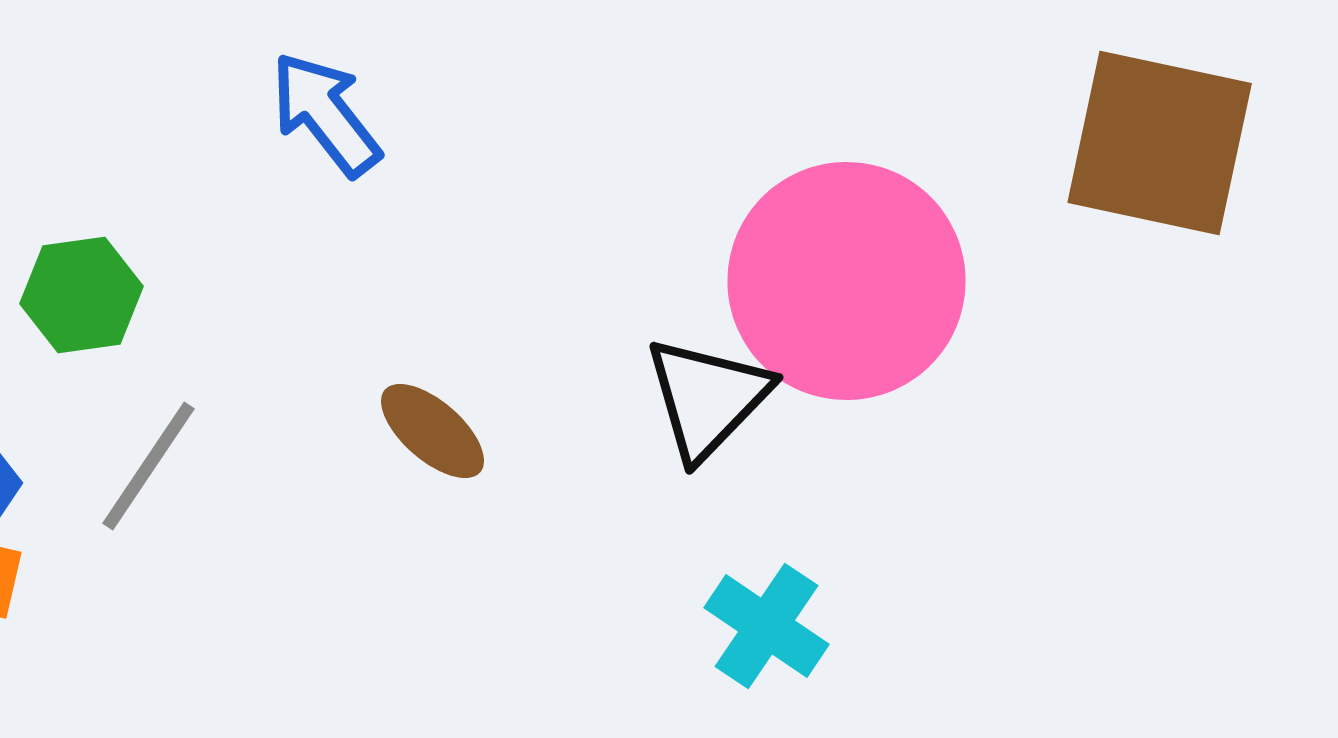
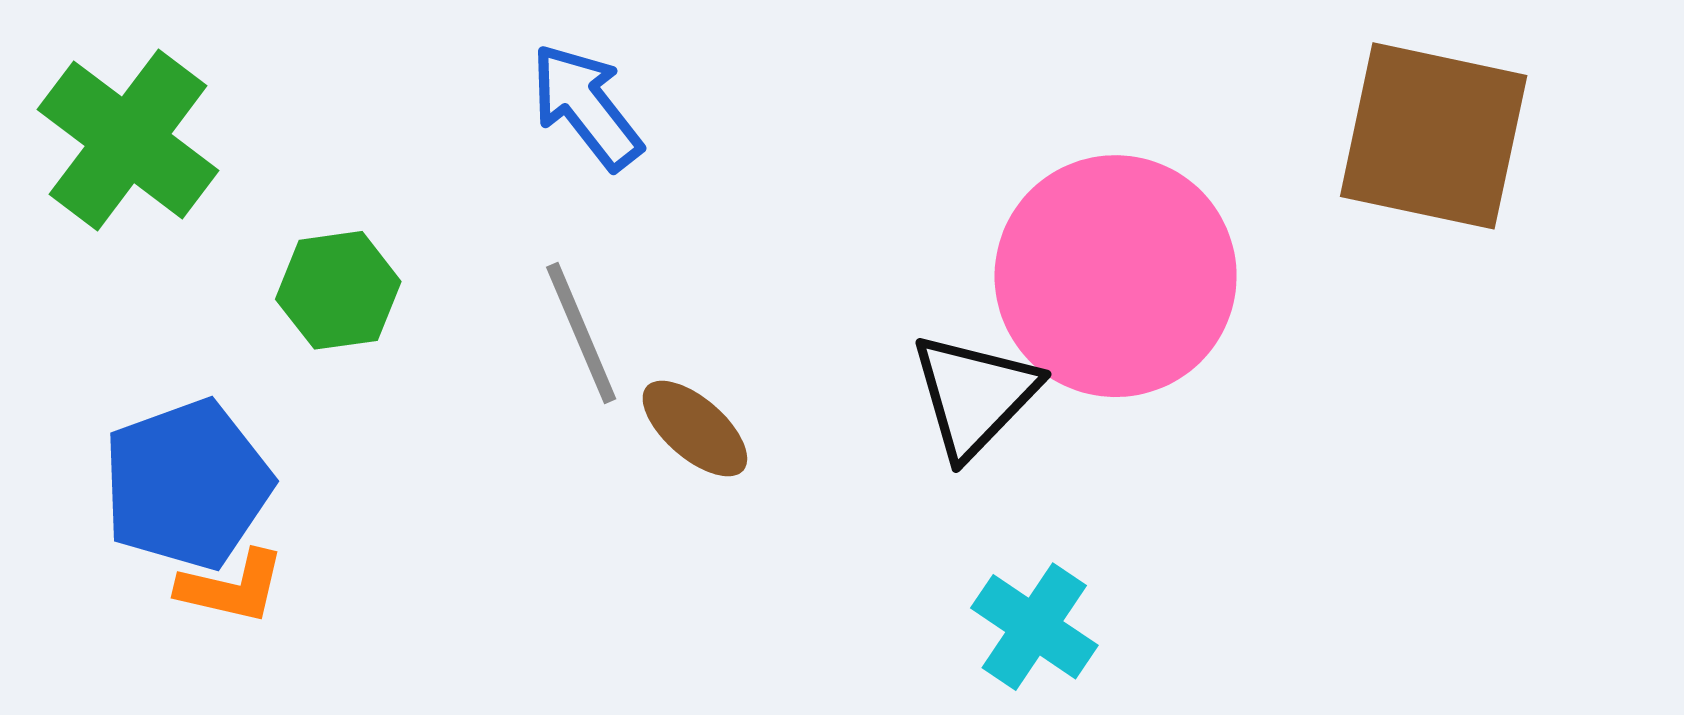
gray line: (149, 466) -> (581, 333), moved, turned -57

